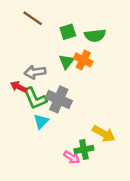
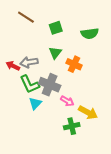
green semicircle: (95, 35) -> (90, 33), moved
orange cross: (83, 60) -> (74, 64), moved
red arrow: (19, 87) -> (13, 66), moved
pink arrow: (72, 157) -> (67, 101), moved

